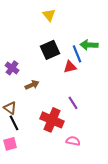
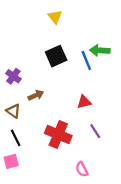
red triangle: (70, 67) -> (84, 102), moved
purple line: (73, 103) -> (95, 131), moved
brown triangle: (10, 108) -> (13, 111), moved
pink semicircle: (73, 141) -> (82, 169), moved, turned -128

